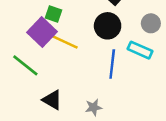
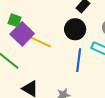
green square: (53, 14) -> (15, 20), moved

